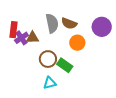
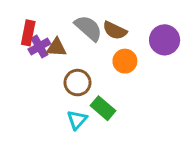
gray semicircle: (52, 23) -> (88, 28), turned -42
green rectangle: (65, 65) -> (103, 108), moved
cyan triangle: (50, 83) -> (77, 120), turned -40

